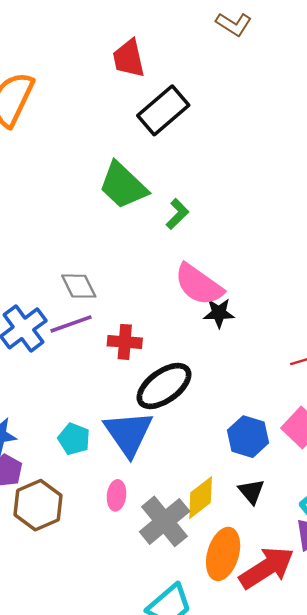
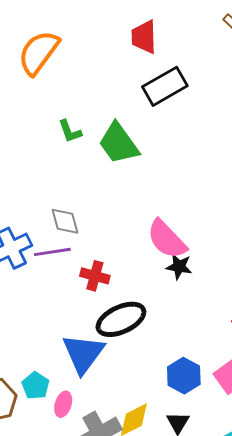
green L-shape: (177, 214) -> (70, 131), moved, turned 104
cyan pentagon: (74, 439) -> (36, 386), moved

